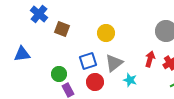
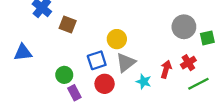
yellow circle: (106, 33) -> (117, 39), moved
red arrow: (150, 59) -> (166, 69), moved

